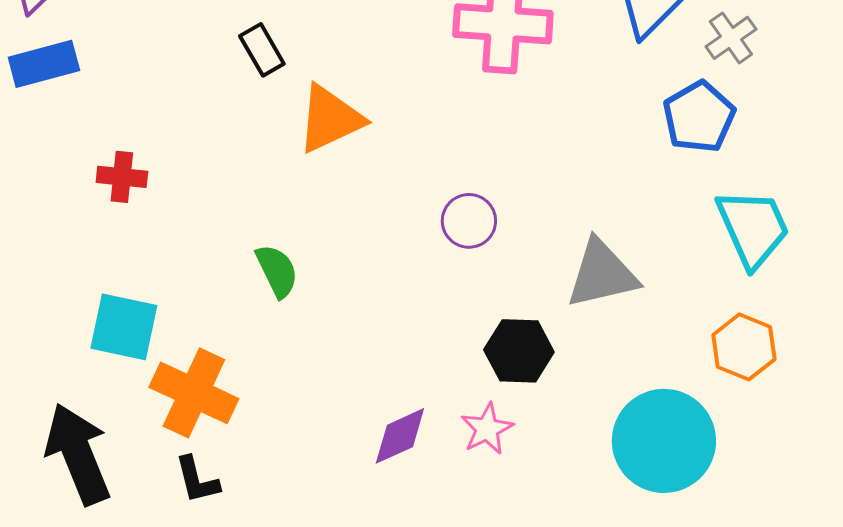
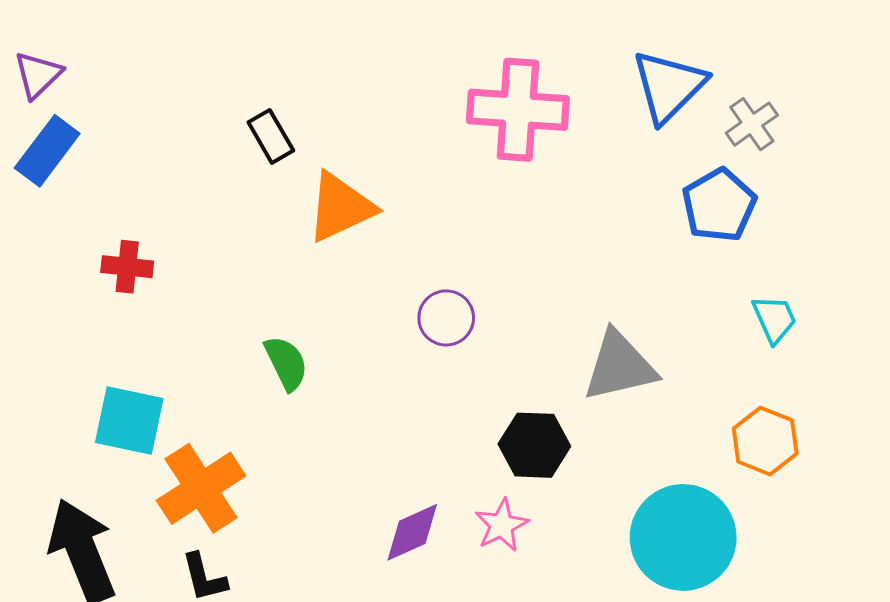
blue rectangle: (44, 64) -> (47, 151), turned -38
purple circle: (469, 221) -> (446, 318), moved
cyan trapezoid: (753, 228) -> (774, 319), size x0.6
orange cross: (194, 393) -> (201, 488), turned 32

